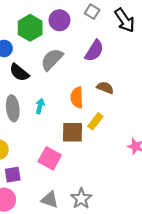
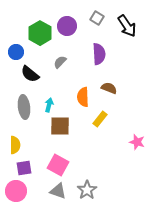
purple semicircle: (94, 51) -> (99, 54), turned -35
gray semicircle: (52, 59) -> (60, 62), size x0.6
brown square: (73, 132) -> (60, 126), moved
pink square: (50, 158) -> (58, 165), moved

